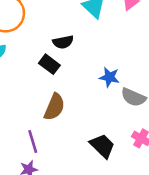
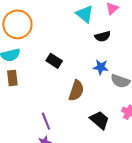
black semicircle: (63, 42) -> (103, 36), moved
brown semicircle: (54, 107) -> (76, 91), moved

